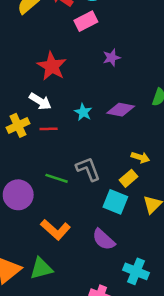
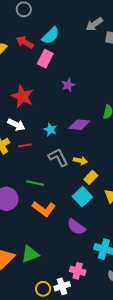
pink rectangle: (86, 21) -> (45, 59), turned -30
yellow arrow: (140, 157) -> (80, 161), moved
gray L-shape: (88, 169) -> (58, 157), moved
cyan square: (115, 202) -> (82, 197), turned 30
orange L-shape: (55, 230) -> (44, 209), moved

